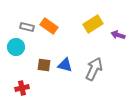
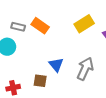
brown square: (44, 65) -> (40, 81), moved
blue triangle: (65, 65) -> (56, 65), turned 35

